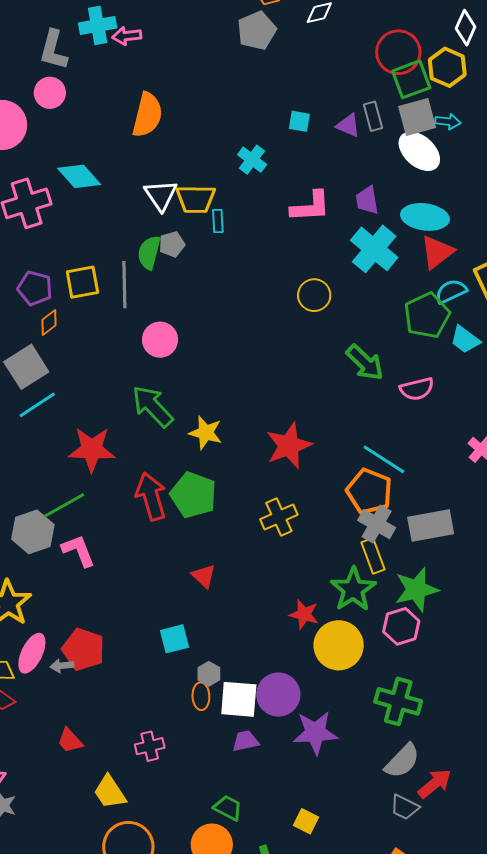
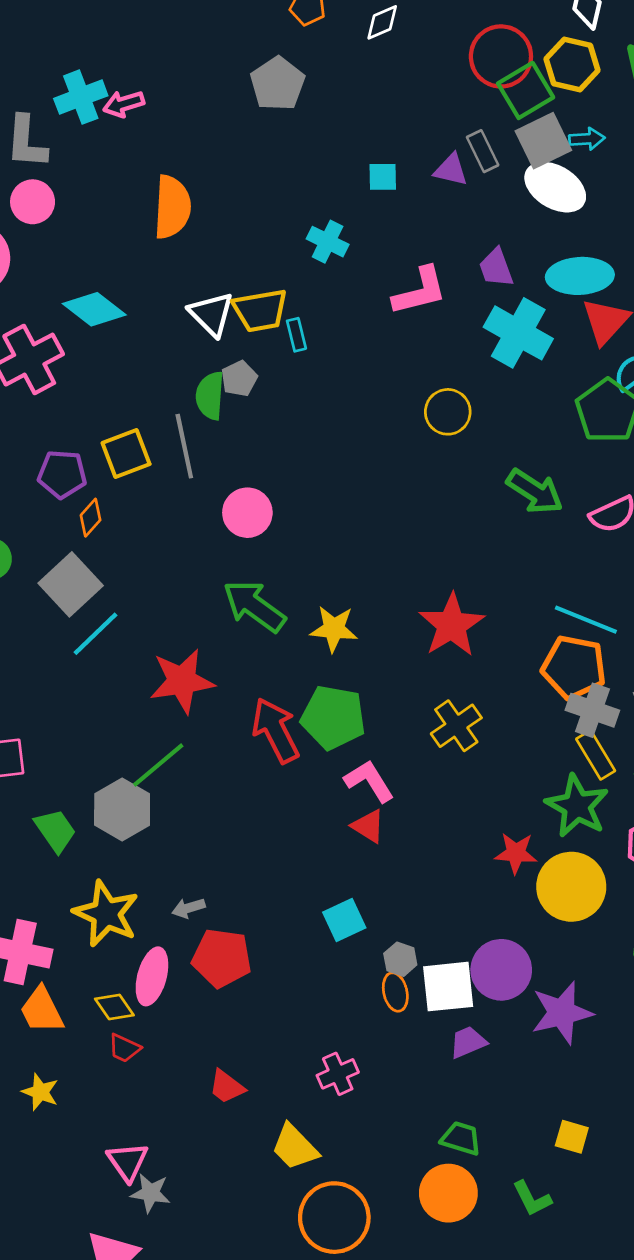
gray pentagon: (257, 31) -> (278, 84), moved
pink L-shape: (78, 551) -> (369, 781), moved
gray arrow: (62, 666) -> (188, 908), moved

